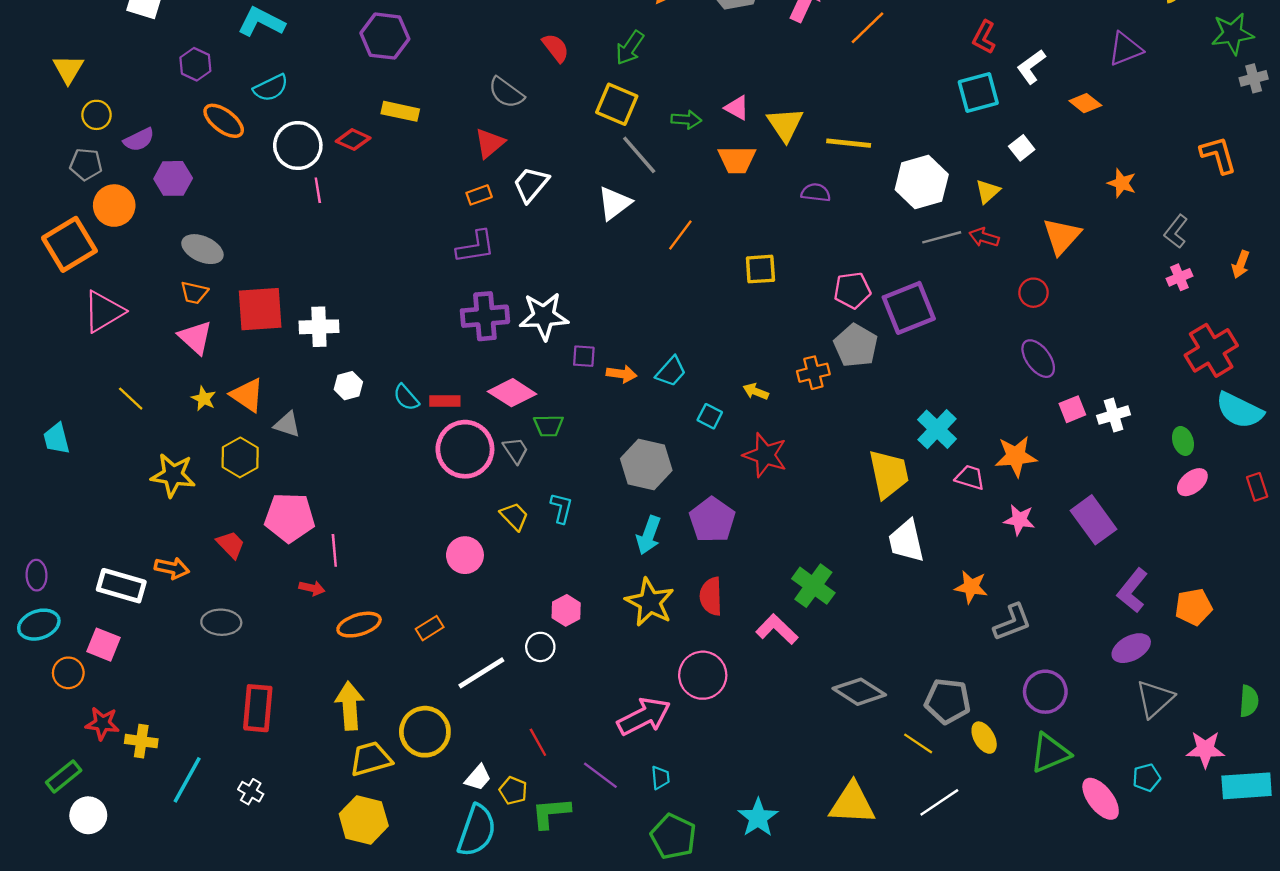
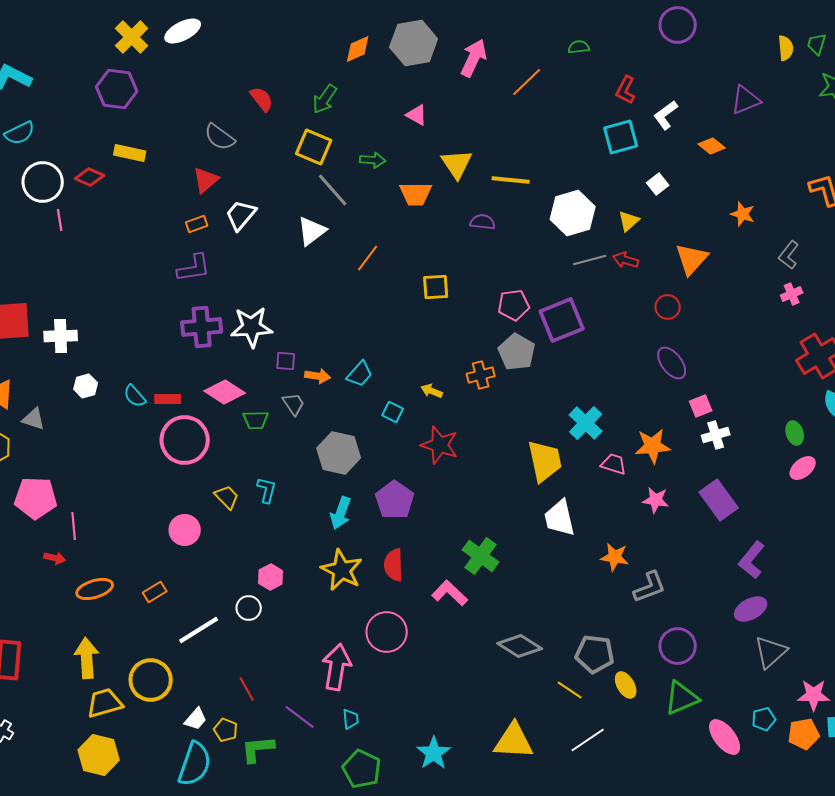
pink triangle: (737, 108) -> (417, 115), moved
white cross: (1114, 415) -> (716, 435), moved
gray trapezoid: (516, 450) -> (294, 404), moved
orange pentagon: (1194, 607) -> (804, 734), moved
pink arrow: (644, 716) -> (337, 667), turned -54

